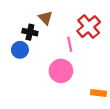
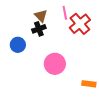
black cross: (30, 32) -> (39, 29), moved, turned -32
pink line: (70, 44) -> (65, 13), moved

